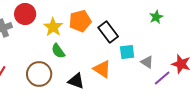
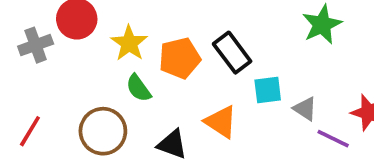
green star: (156, 17) -> (322, 24), size x1.5
orange pentagon: (80, 21) -> (180, 58), moved
purple line: (162, 78) -> (333, 139), turned 66

